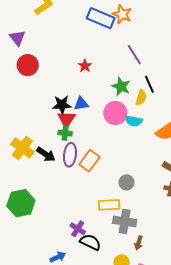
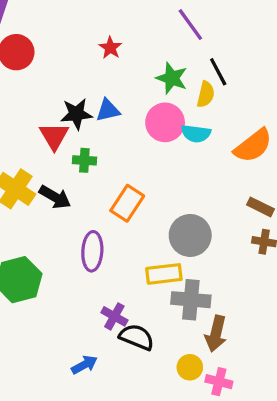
red triangle: (66, 119) -> (54, 136), moved
purple ellipse: (70, 155) -> (92, 251), moved
gray circle: (126, 182) -> (190, 235), size x1.6
brown arrow: (139, 243) -> (216, 334), size x1.5

